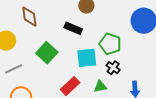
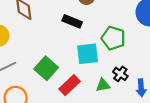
green square: (47, 53) -> (46, 68), moved
black cross: (113, 68) -> (120, 74), moved

